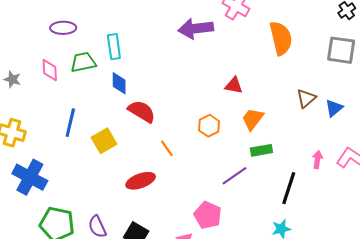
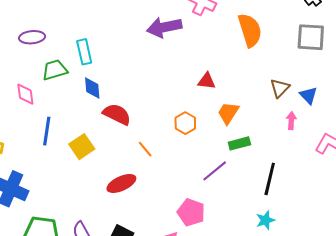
pink diamond: (50, 70) -> (25, 94), moved
blue triangle: (334, 108) -> (308, 95), turned -30
pink arrow: (317, 160) -> (291, 121), moved

